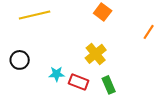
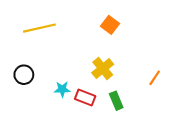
orange line: (149, 32) -> (155, 78), moved

